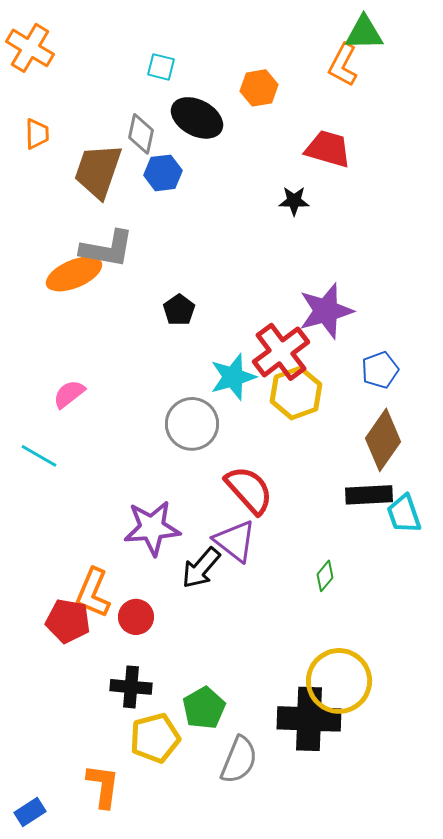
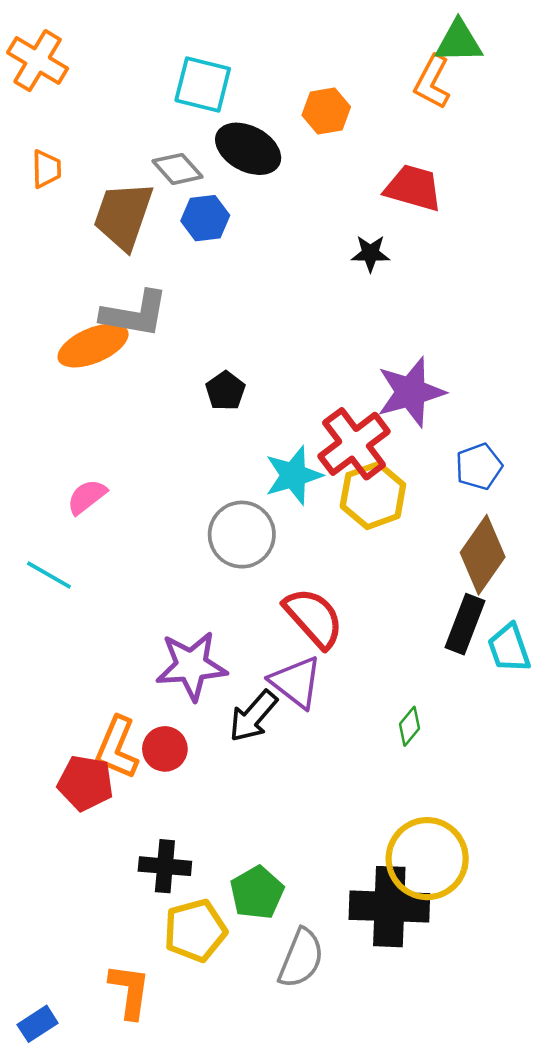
cyan square: (161, 67) -> (203, 84), size x1.6
gray diamond: (141, 134) -> (178, 169), turned -54
black rectangle: (369, 495) -> (465, 624), turned -66
red circle: (136, 617) -> (165, 749), moved

